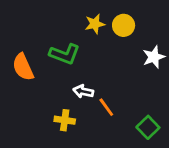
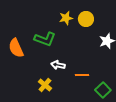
orange line: (106, 107) -> (82, 75), moved, turned -56
yellow cross: (65, 120) -> (45, 85), turned 32

